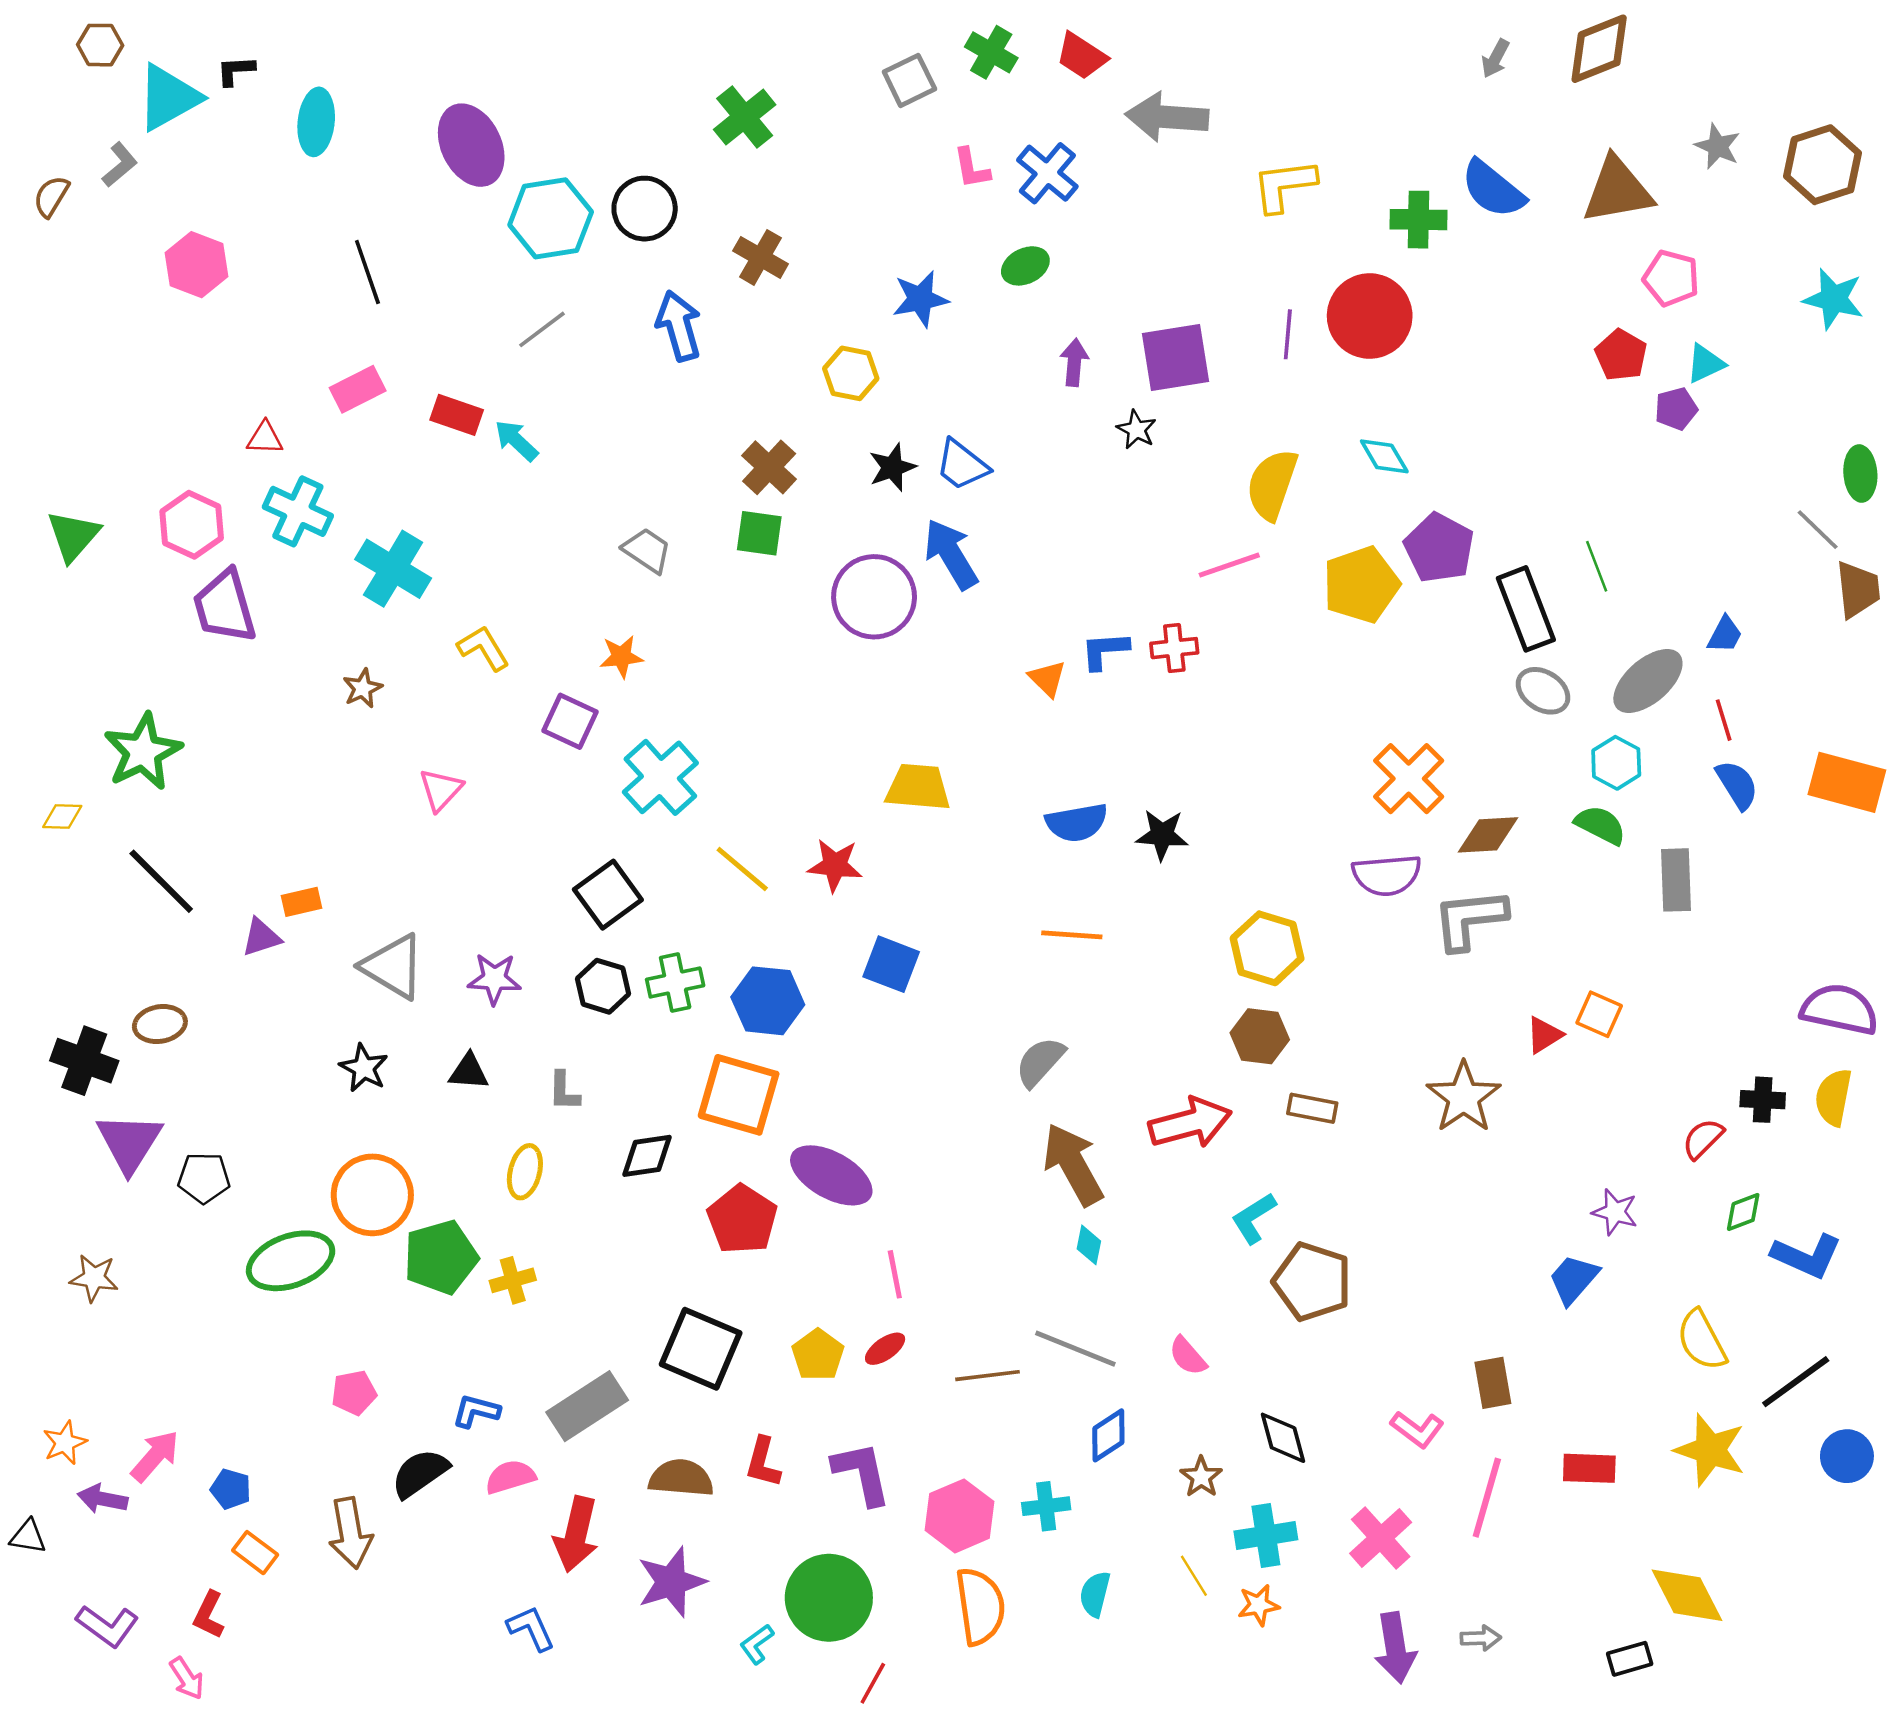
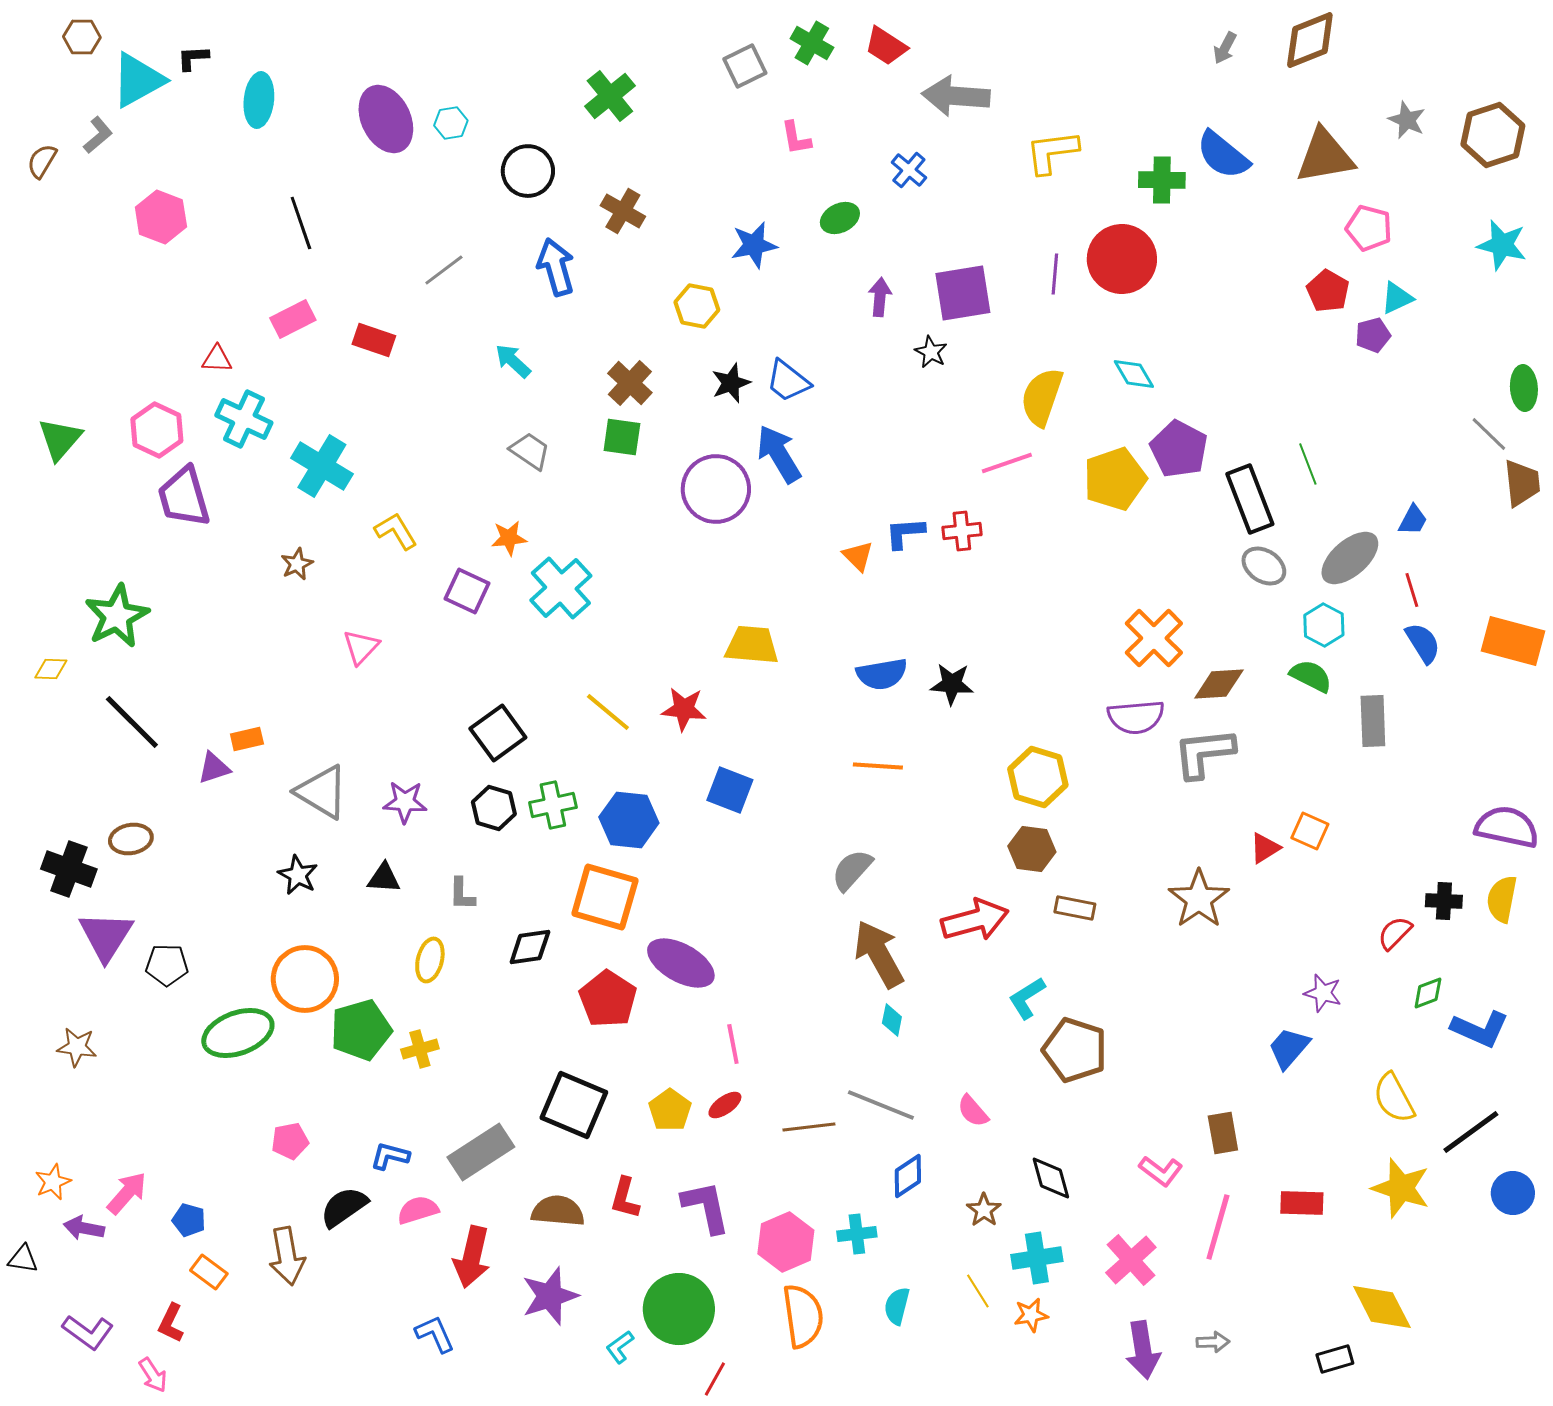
blue cross: (1047, 173) -> (909, 170), moved, size x0.7
cyan hexagon: (551, 218) -> (451, 123), moved, size x0.5
cyan arrow: (516, 441) -> (513, 361), moved
cyan cross: (660, 777) -> (561, 588), moved

